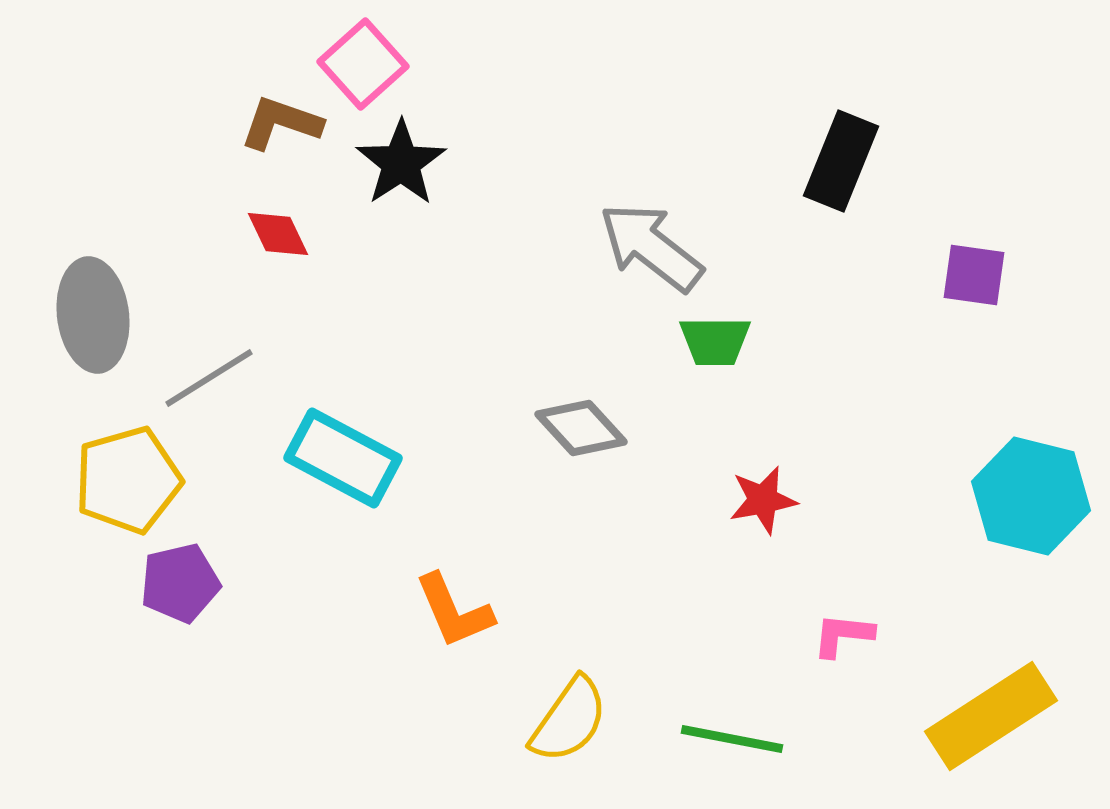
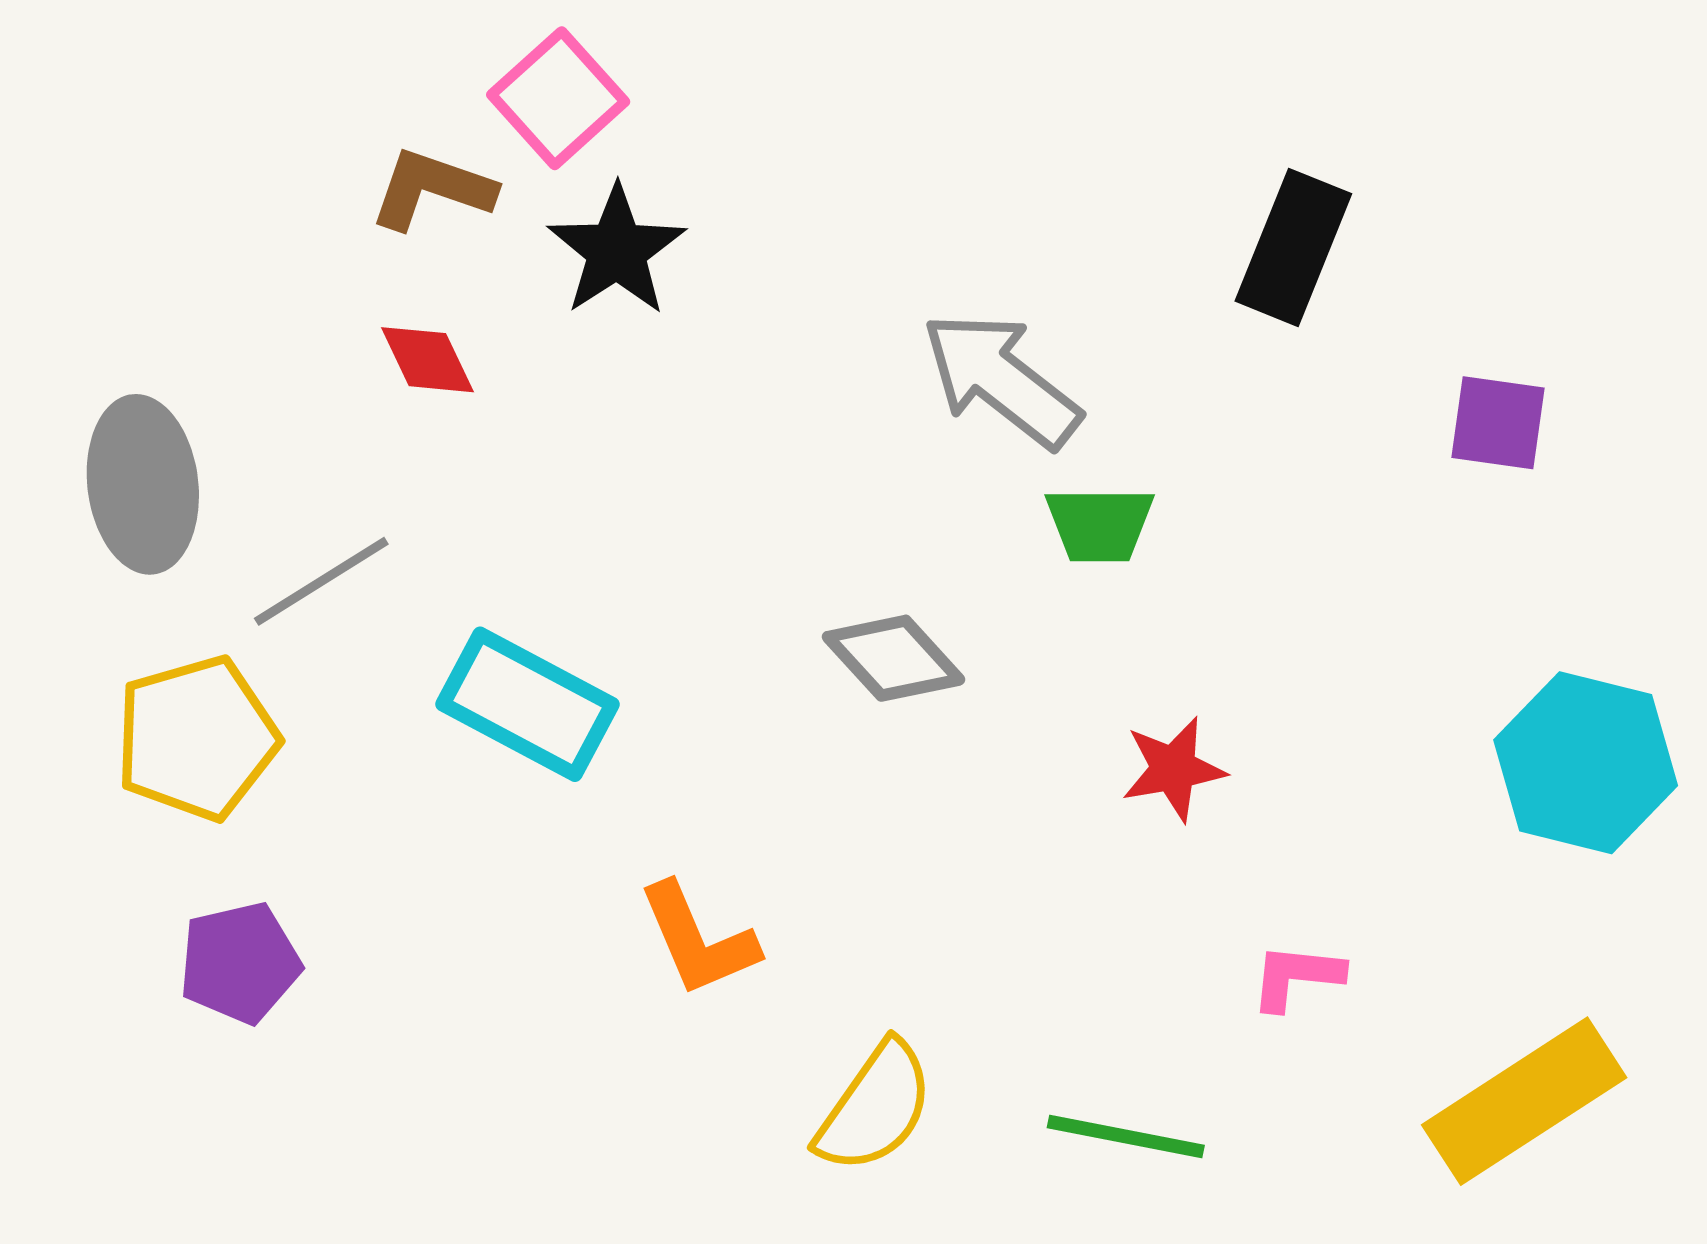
purple pentagon: (180, 583) -> (240, 963), moved

